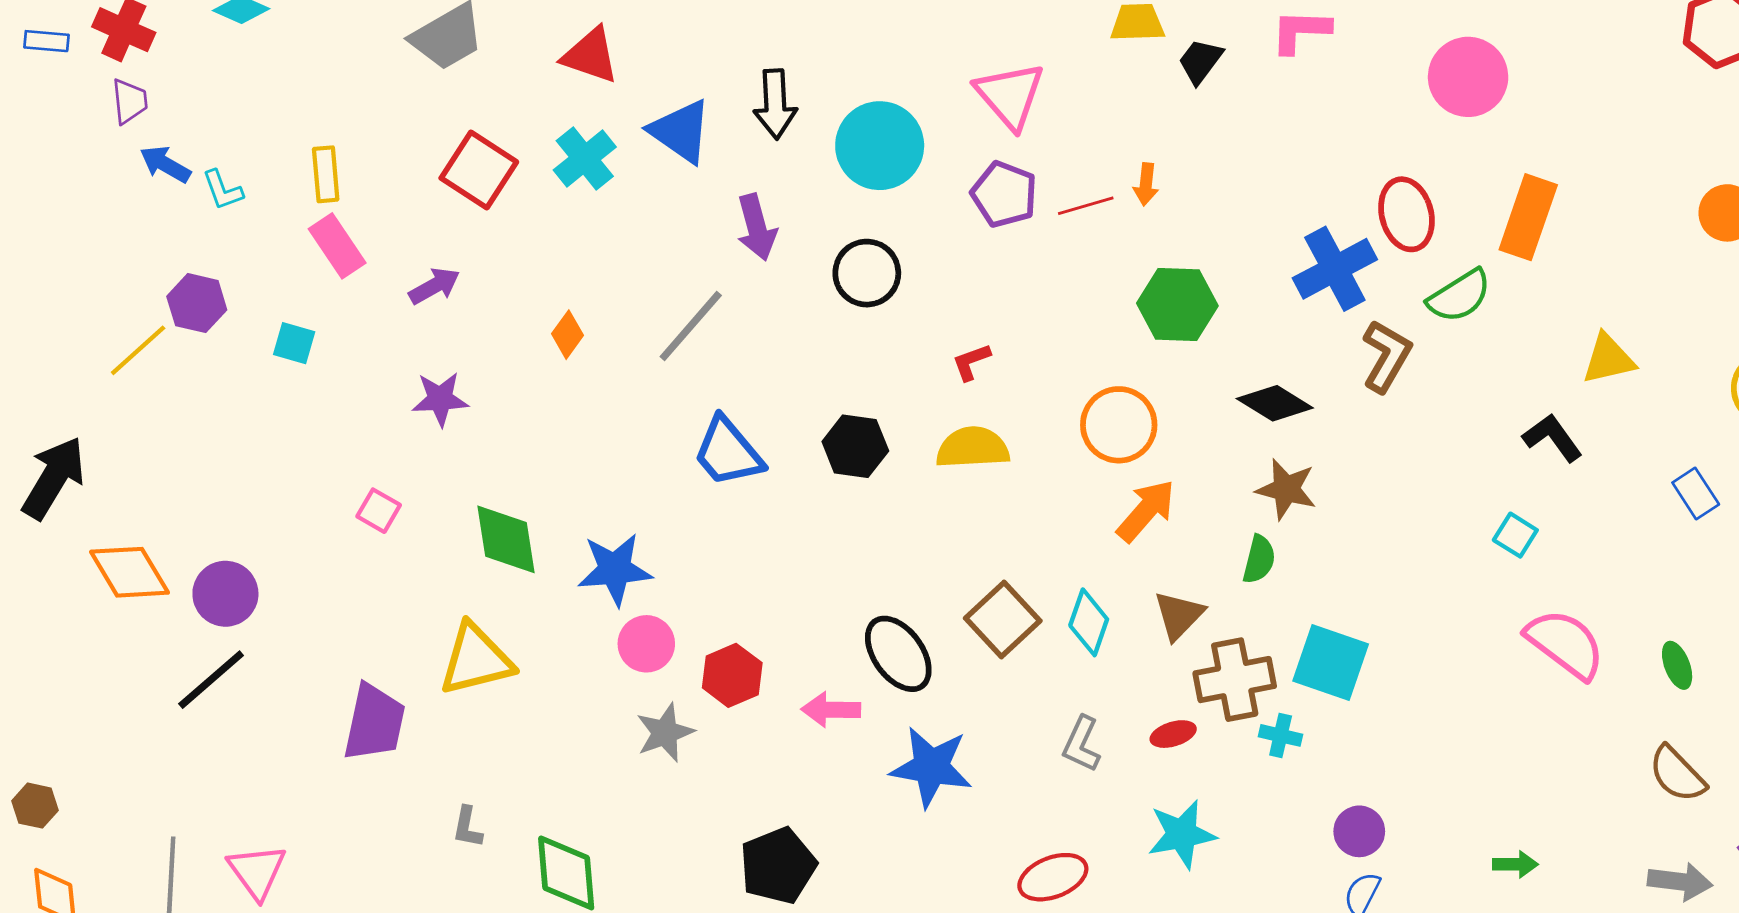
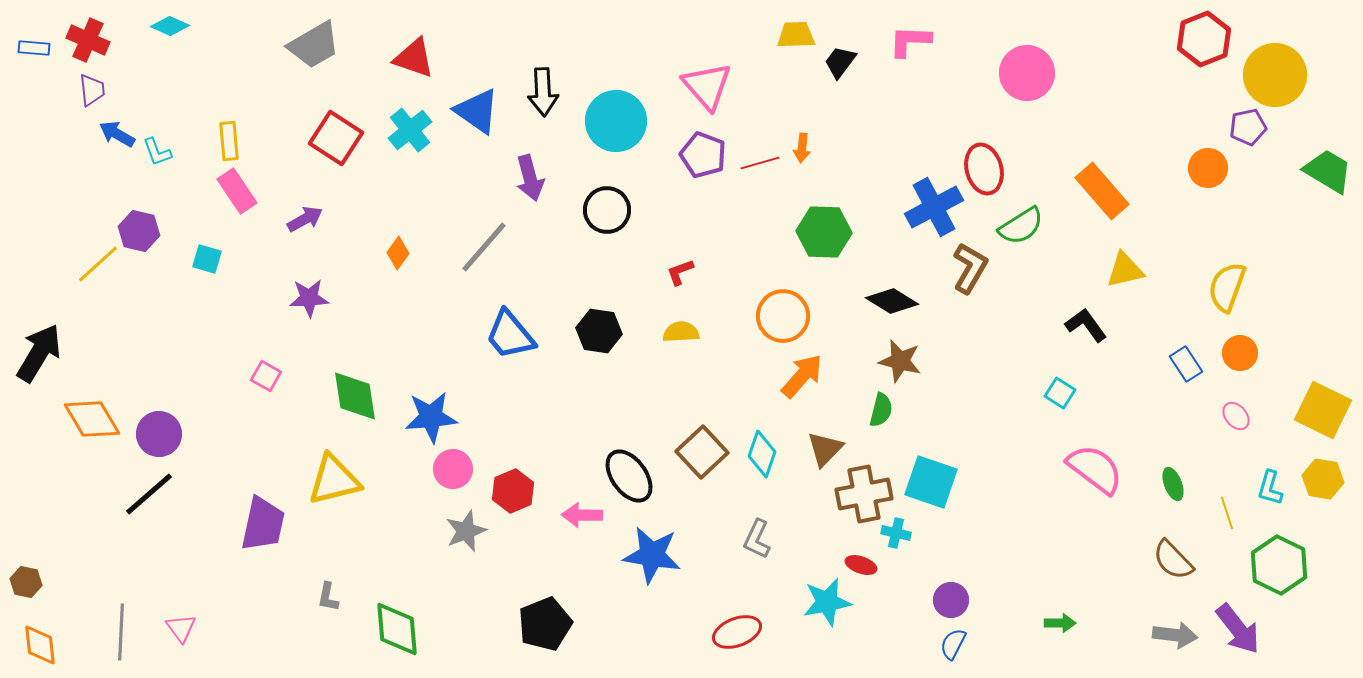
orange rectangle: (1528, 217) -> (1102, 191), moved, turned -60
yellow semicircle: (973, 448) -> (681, 332), size x0.7
red ellipse: (1173, 734) -> (861, 565), moved, turned 36
pink triangle: (257, 871) -> (181, 628), size x0.7

